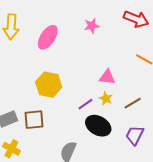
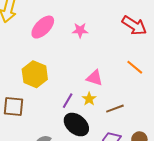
pink star: (92, 26) -> (80, 30), moved
purple line: (85, 104) -> (68, 101), turned -35

